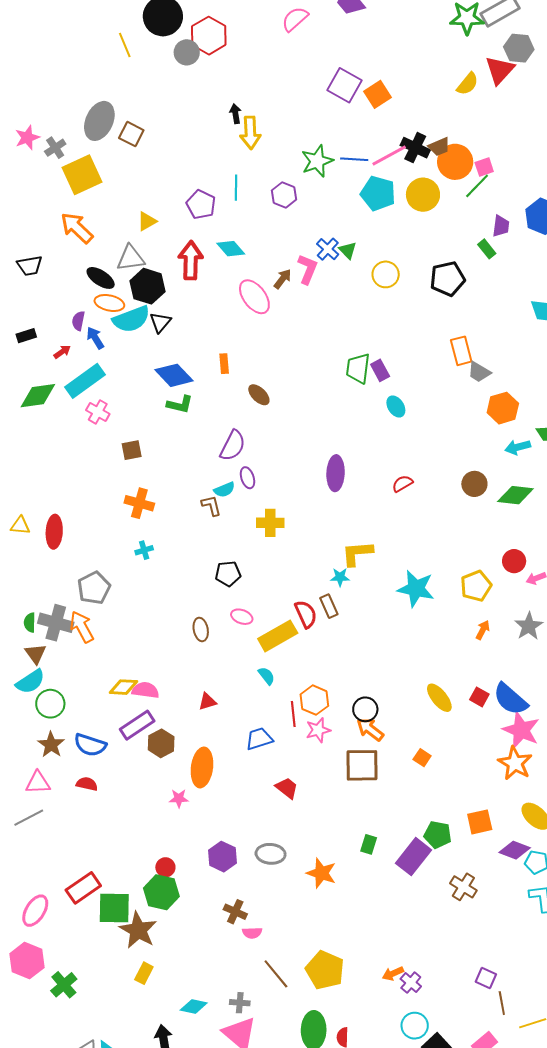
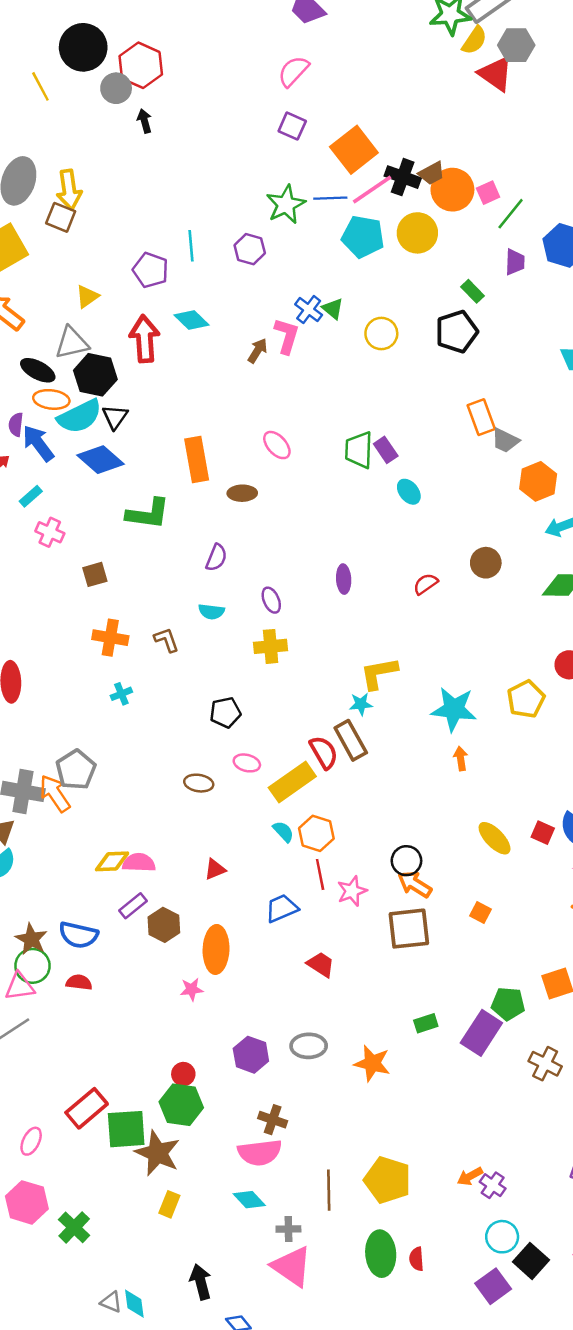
pink semicircle: (295, 19) -> (293, 71), moved
red triangle: (500, 70) -> (496, 74), turned -32
yellow semicircle: (468, 84) -> (474, 40), moved
purple square: (345, 85) -> (292, 126), moved, size x0.7
orange square: (378, 94) -> (354, 150), moved, size x1.4
black arrow: (235, 114) -> (145, 121), moved
yellow arrow: (250, 133) -> (69, 190), moved
brown square: (131, 134) -> (61, 217), moved
green line: (477, 186) -> (511, 214), moved
green rectangle: (487, 249) -> (472, 291), moved
pink ellipse: (254, 297) -> (277, 445), moved, size x0.7
blue arrow: (95, 338) -> (38, 443), size x1.4
orange rectangle: (224, 364) -> (197, 460), size x1.8
blue diamond: (174, 375) -> (100, 460), moved
cyan rectangle: (85, 381) -> (31, 496), size x0.5
brown ellipse: (259, 395) -> (242, 493), turned -40
green L-shape: (180, 404) -> (148, 514), size x1.4
purple semicircle: (233, 446) -> (216, 558), size x0.7
purple ellipse: (336, 473) -> (344, 579), size x0.7
purple ellipse: (248, 478) -> (271, 600), moved
brown circle: (474, 484) -> (486, 563), moved
cyan semicircle: (224, 490) -> (211, 612), turned 35
brown L-shape: (211, 506) -> (166, 640), moved
gray pentagon: (94, 588) -> (76, 770), moved
brown rectangle: (329, 606) -> (351, 740), size x1.4
brown ellipse: (201, 629) -> (199, 783), turned -65
orange arrow: (483, 630) -> (461, 758), moved, turned -30
orange hexagon: (314, 700) -> (316, 833), moved
green circle: (50, 704) -> (32, 966), moved
purple rectangle: (137, 725) -> (133, 906), size x0.7
green rectangle: (369, 844) -> (426, 1023), turned 60
pink ellipse: (35, 911) -> (31, 1141), size x0.7
pink semicircle: (252, 933) -> (260, 1152), moved, size x1.8
brown line: (276, 974) -> (329, 1190), turned 44
cyan diamond: (194, 1006) -> (249, 1200), moved, turned 40

